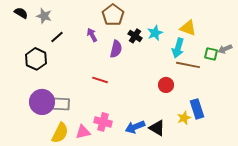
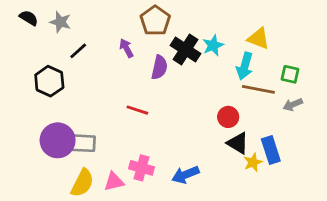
black cross: (135, 36) -> (186, 50), size x1.5
gray arrow: (225, 49) -> (293, 105), moved
black triangle: (157, 128) -> (238, 143), moved

